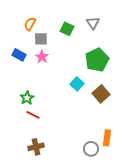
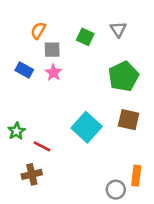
cyan square: (77, 84) -> (87, 127), moved, size x1.6
brown square: (101, 94) -> (129, 120), turned -36
green star: (27, 98) -> (17, 131), moved
brown cross: (36, 147) -> (32, 174), moved

